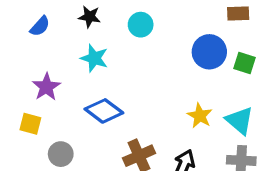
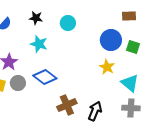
yellow star: (200, 116) -> (107, 67), moved
gray circle: (61, 154) -> (18, 83), moved

